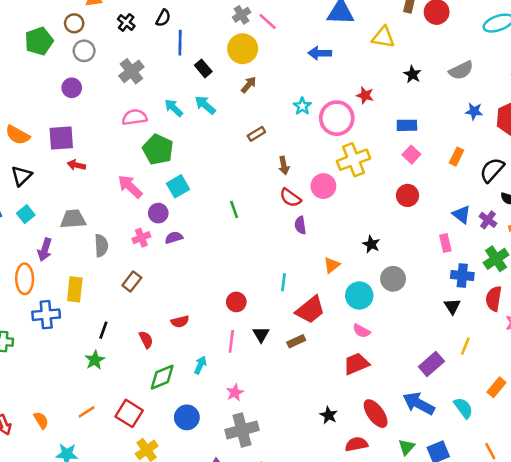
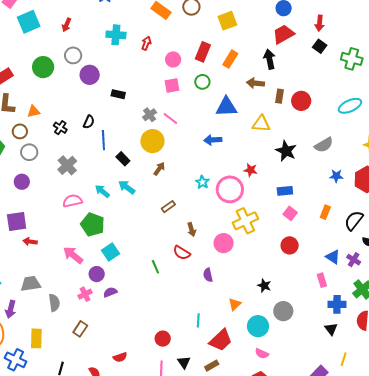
black star: (412, 74) -> (286, 151), size x1.5
red semicircle: (290, 198) -> (182, 253), moved
blue cross: (46, 315) -> (16, 360), turned 35

